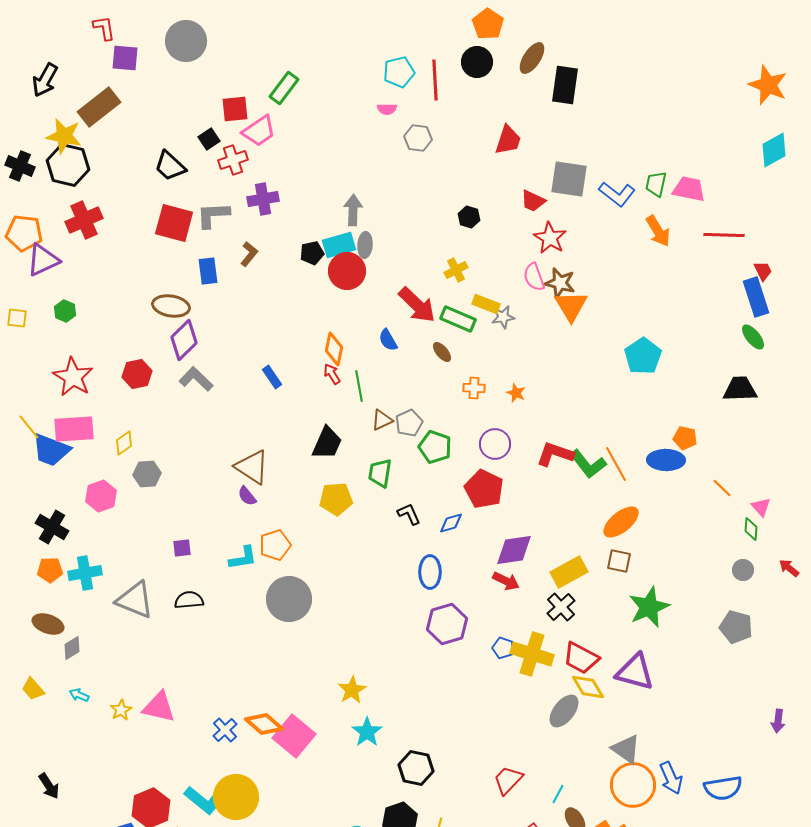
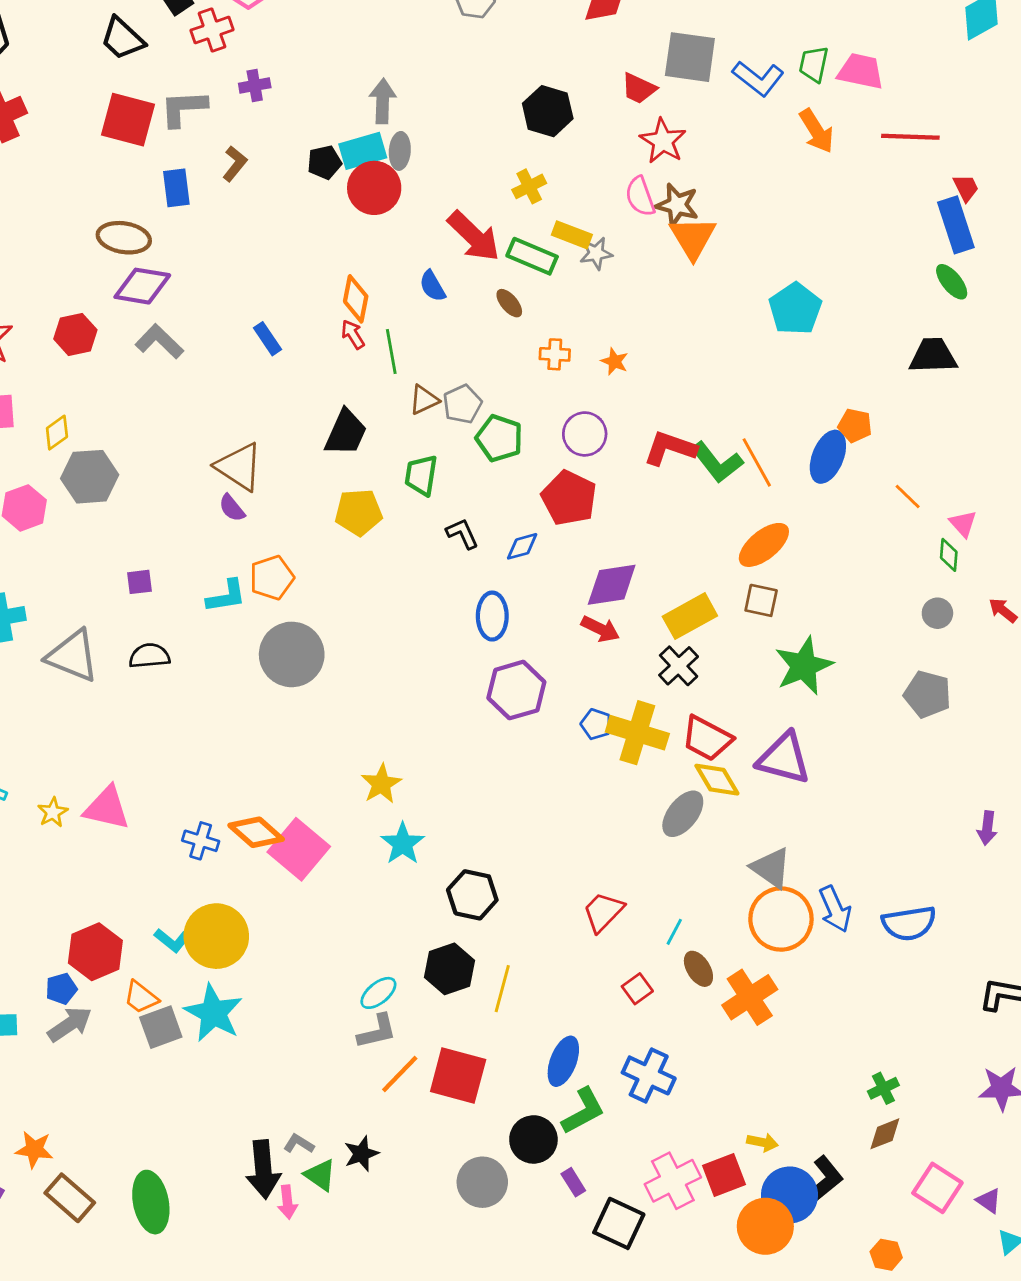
purple cross: (263, 199) -> (255, 85), size x0.7
black hexagon: (469, 217) -> (548, 111), size x1.6
purple diamond: (184, 340) -> (142, 286), turned 54
blue ellipse: (666, 460) -> (828, 457), turned -69
gray hexagon: (147, 474) -> (90, 477), size x1.4
blue cross: (225, 730) -> (201, 841), turned -30
cyan L-shape: (205, 800) -> (172, 940), size x0.6

